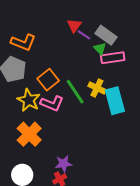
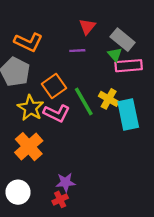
purple line: (84, 35) -> (77, 51), moved, turned -40

